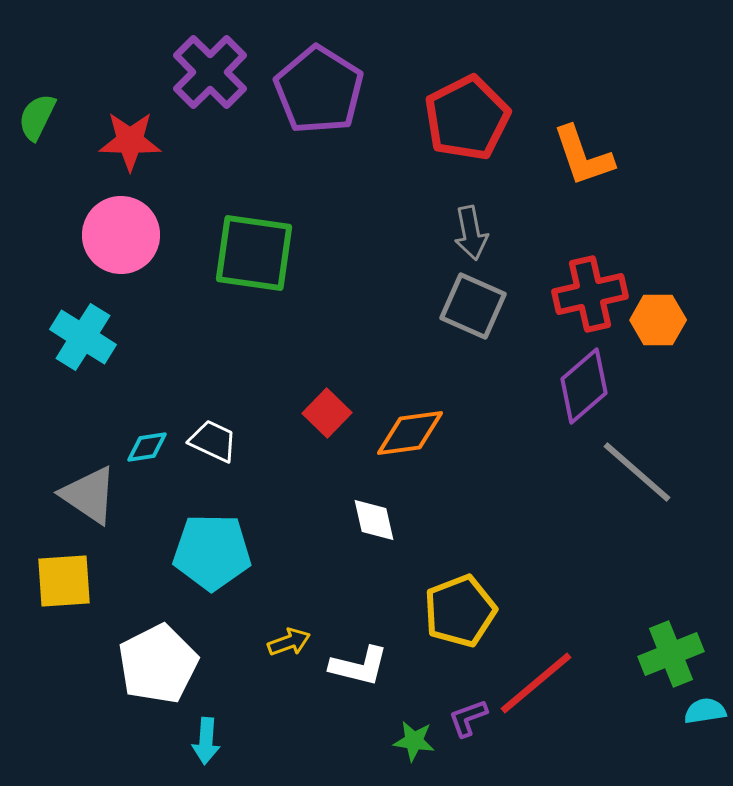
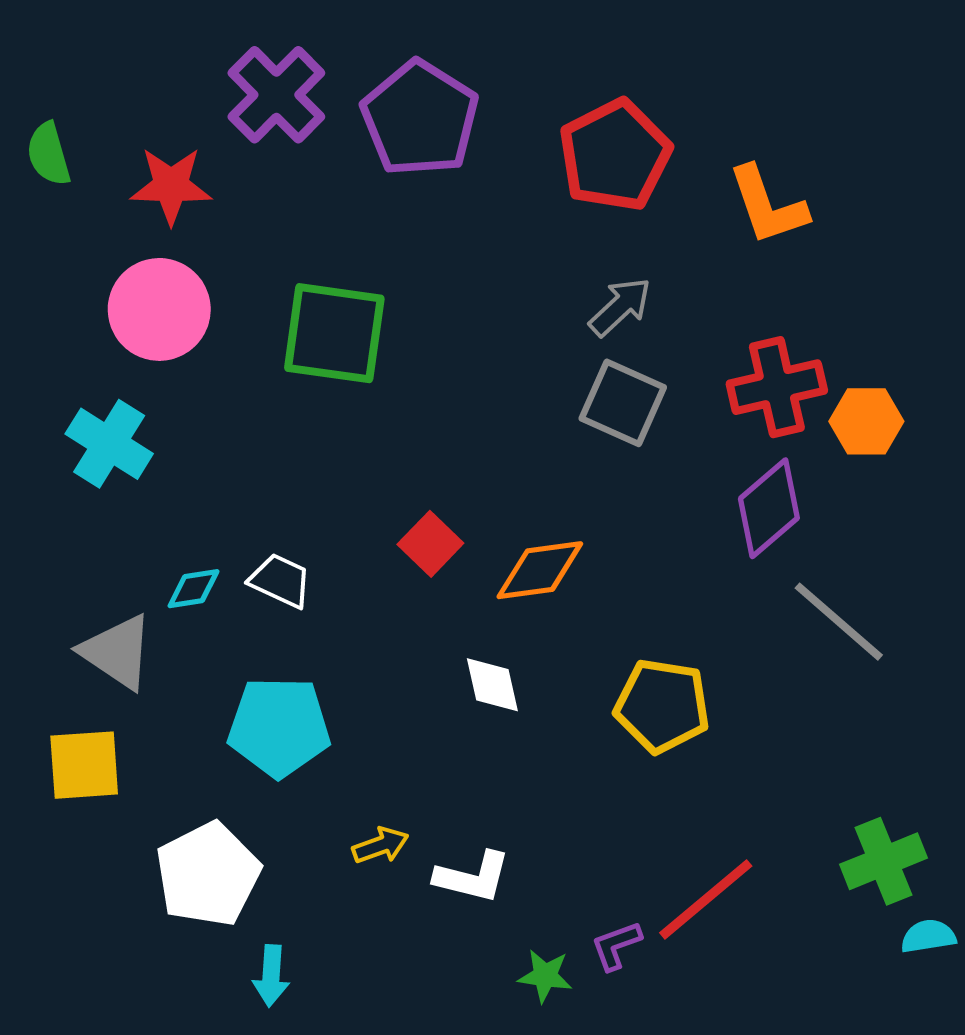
green semicircle: (37, 117) -> (49, 154), turned -42
gray arrow: (471, 233) -> (620, 307), turned -122
yellow pentagon: (460, 611) -> (662, 706), moved, turned 30

